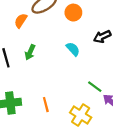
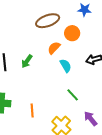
orange semicircle: (21, 21) -> (54, 48), moved
green line: (95, 87) -> (73, 95), moved

